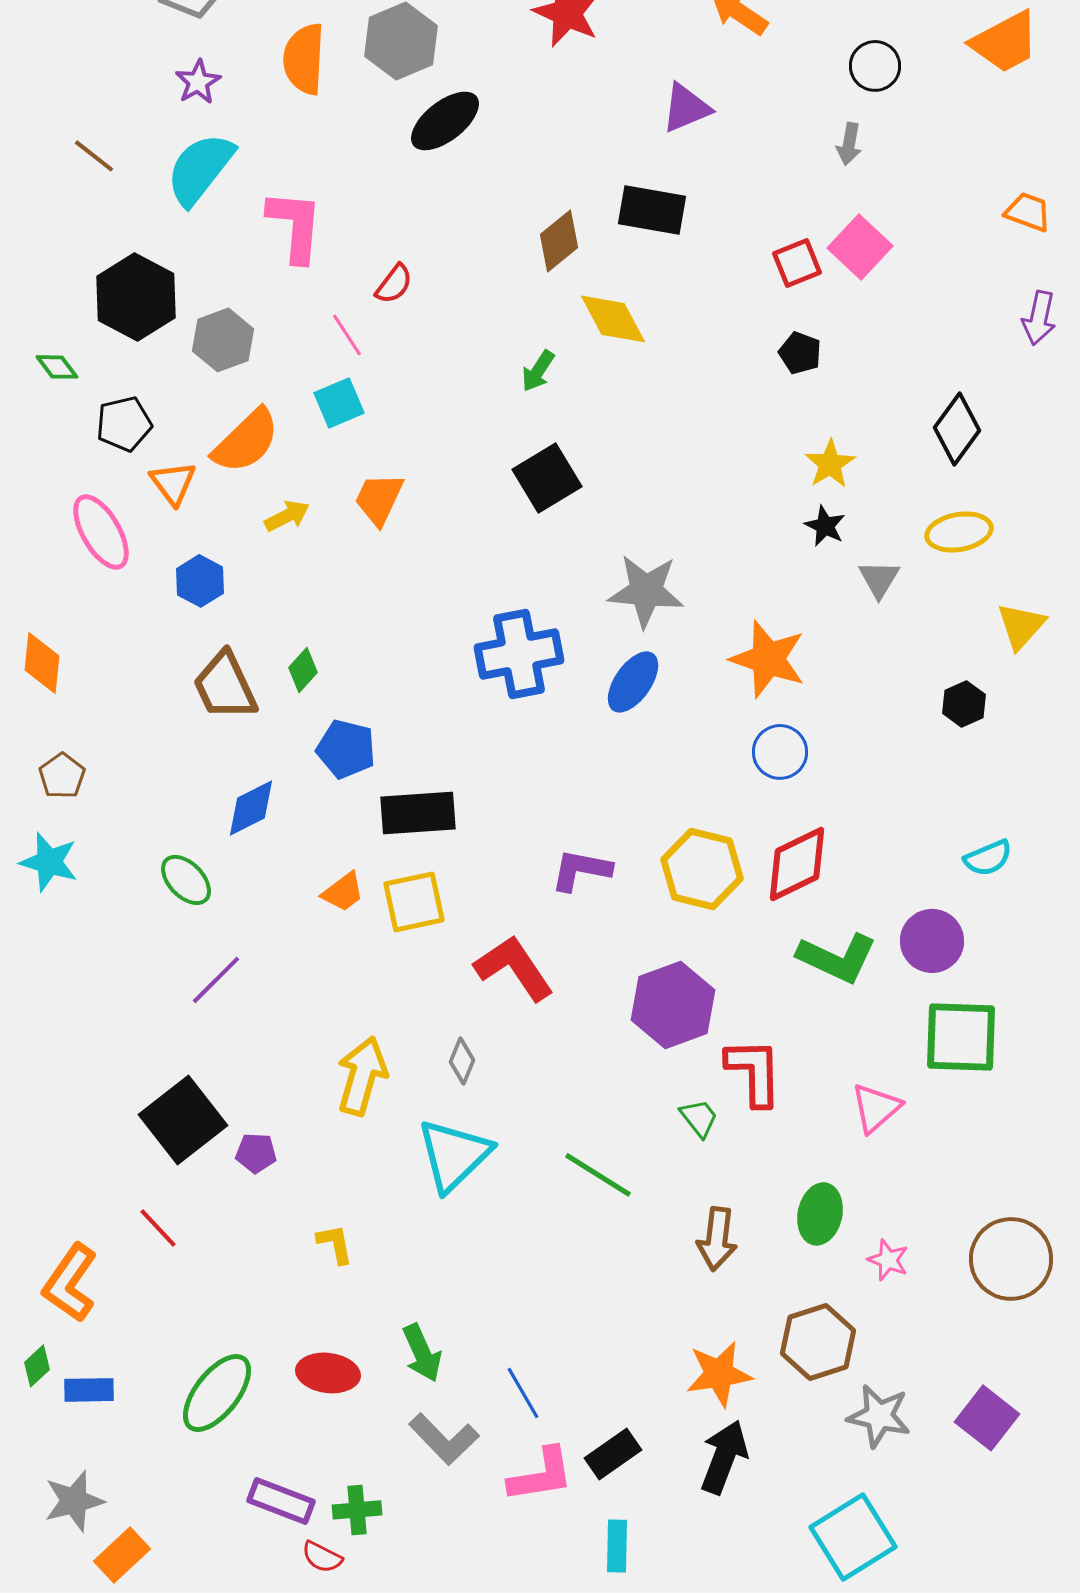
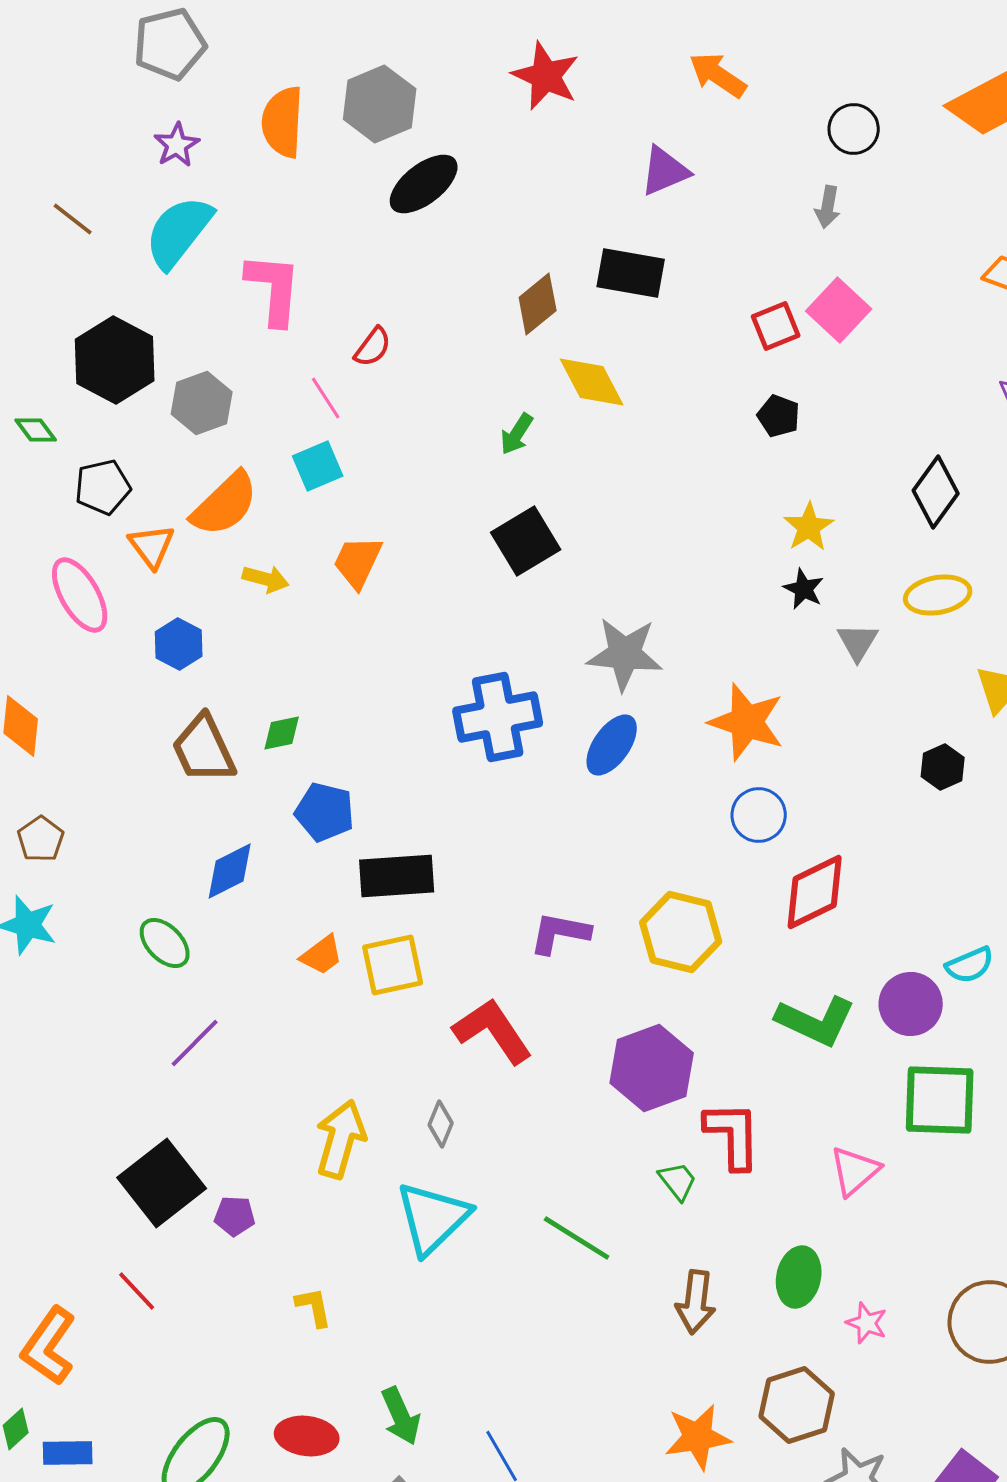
yellow arrow: (287, 516) -> (266, 579), turned 42
green diamond: (303, 670) -> (282, 733), turned 36
cyan semicircle: (988, 858) -> (970, 965), moved
red diamond: (797, 864) -> (815, 892), moved

